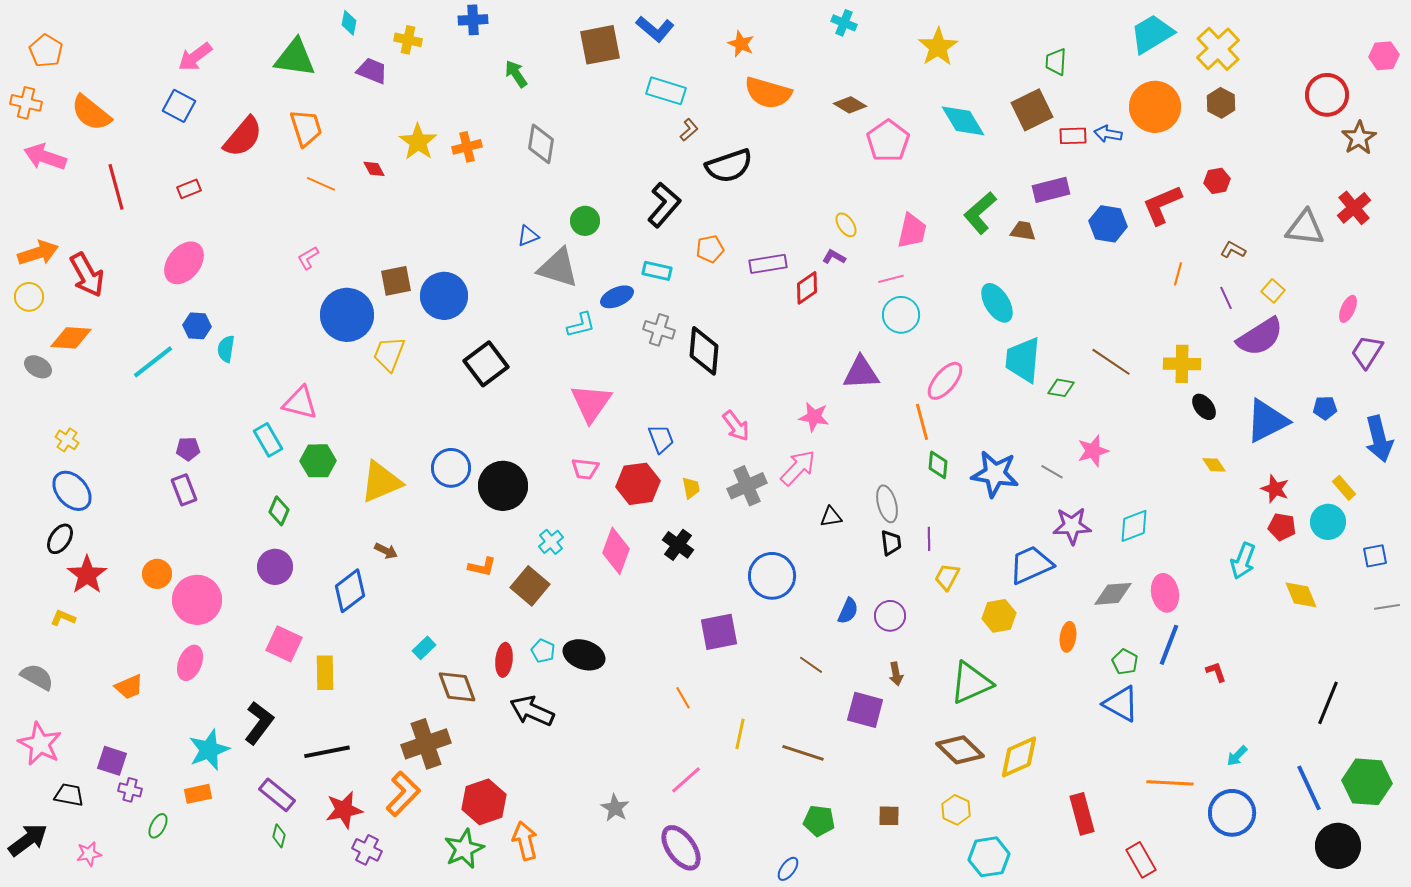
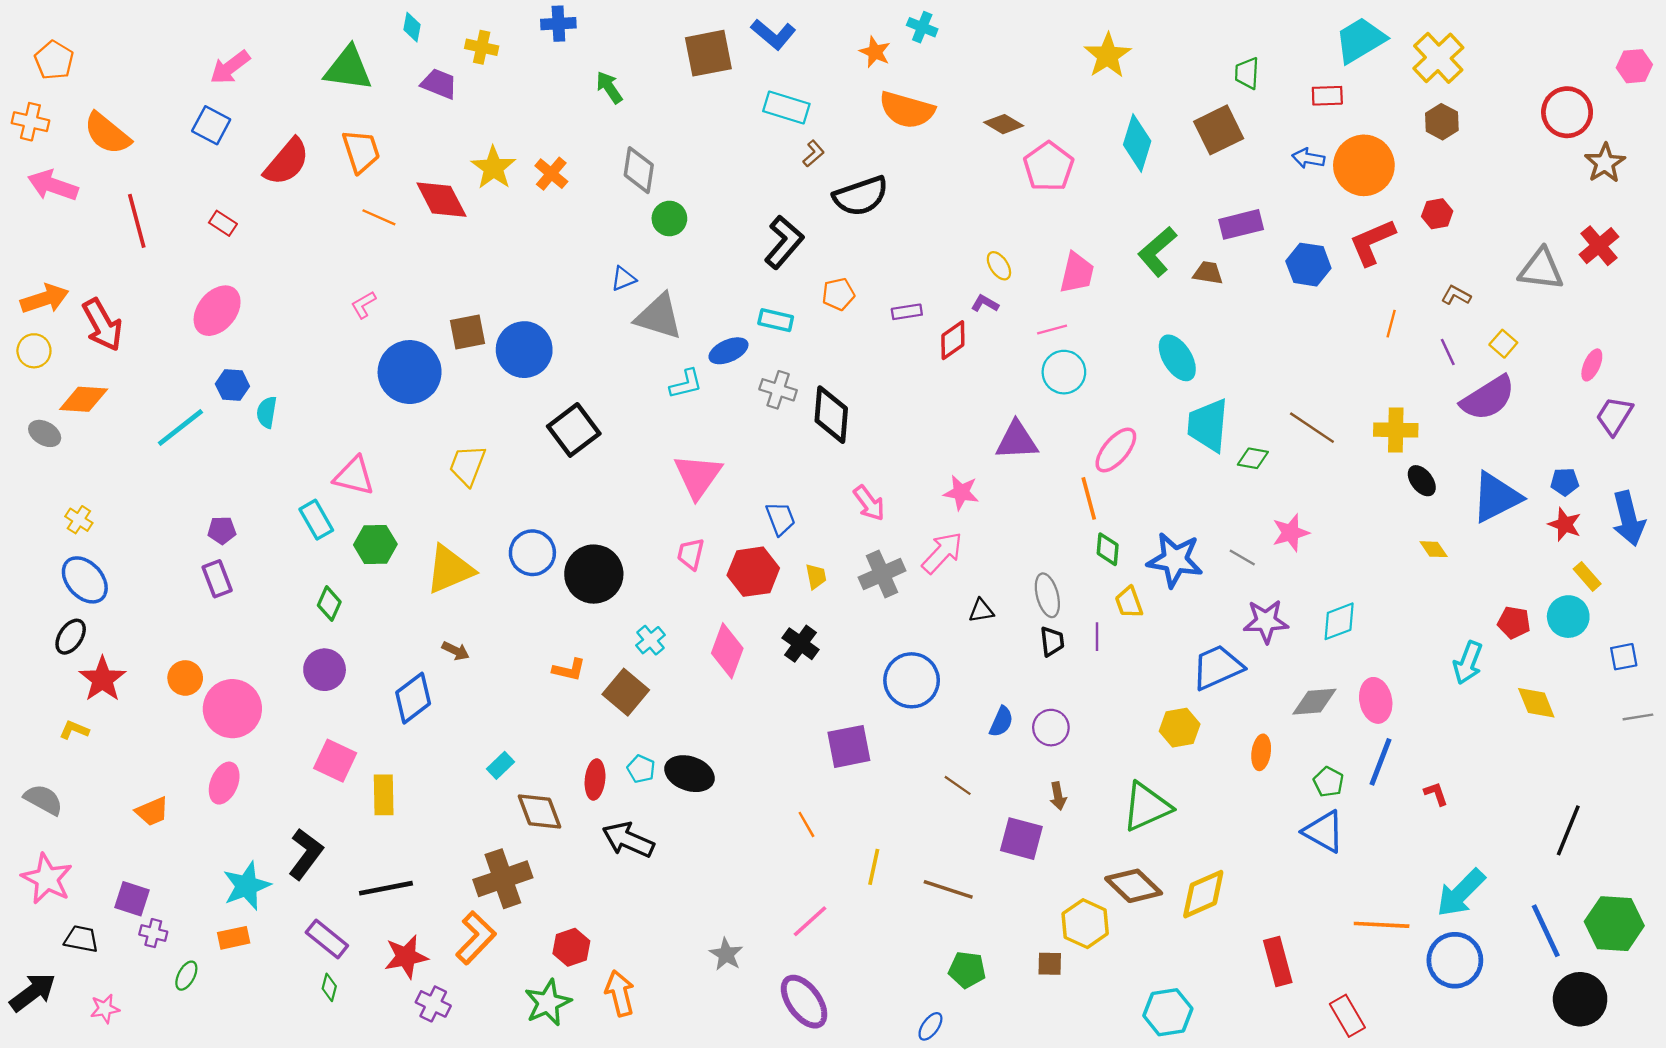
cyan cross: (844, 23) -> (922, 27), moved
orange circle: (1155, 107) -> (1364, 165), moved
cyan diamond: (963, 121) -> (1137, 143), turned 48
red rectangle: (1073, 136) -> (1327, 96), moved
orange cross: (467, 147) -> (551, 174), turned -36
red diamond: (374, 169) -> (441, 200), size x2.0
red rectangle: (189, 189) -> (223, 223), turned 55
green circle: (585, 221) -> (669, 219), moved
purple rectangle: (768, 264) -> (907, 312), size x0.7
yellow trapezoid: (389, 354) -> (467, 465), moved
pink trapezoid: (585, 469) -> (691, 554), turned 96
red star: (1275, 489) -> (1565, 524), moved
yellow trapezoid: (947, 577) -> (1129, 602), moved, turned -48
cyan arrow: (1237, 756) -> (1461, 893), size x2.0
red hexagon: (484, 802) -> (571, 947), size x0.7
yellow hexagon: (956, 810) -> (1085, 924), moved, size x1.4

